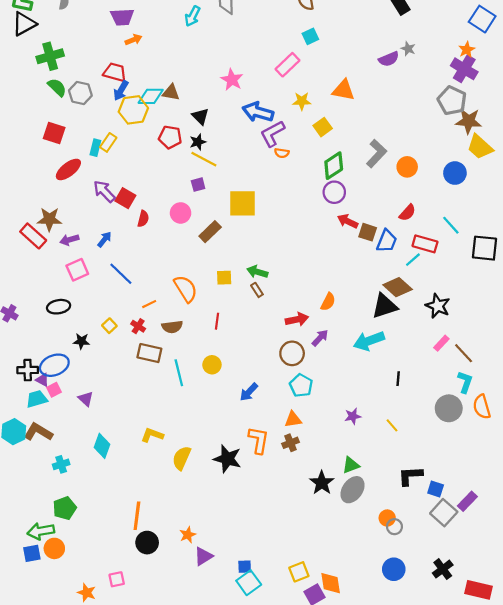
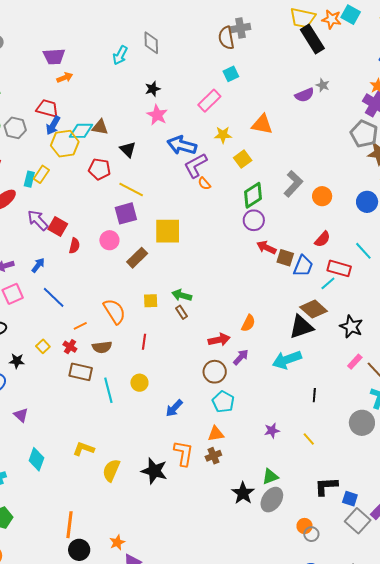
black star: (198, 142) -> (153, 89), moved
orange semicircle: (282, 153) -> (204, 184), turned 40
purple square: (198, 185) -> (126, 213), size x1.6

